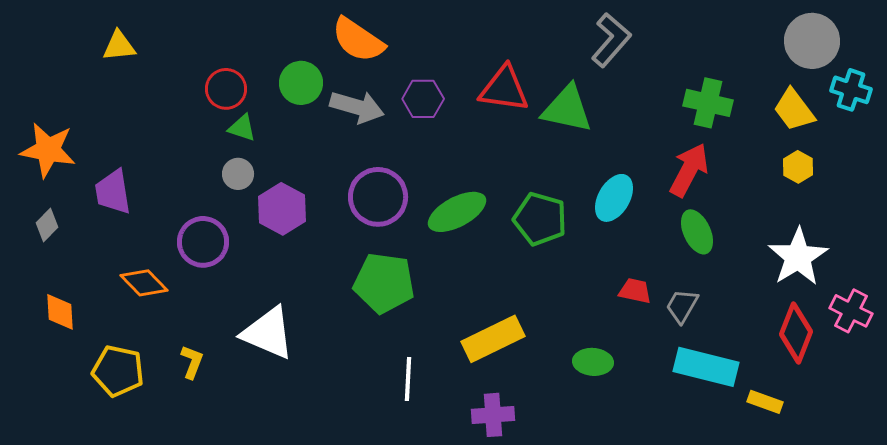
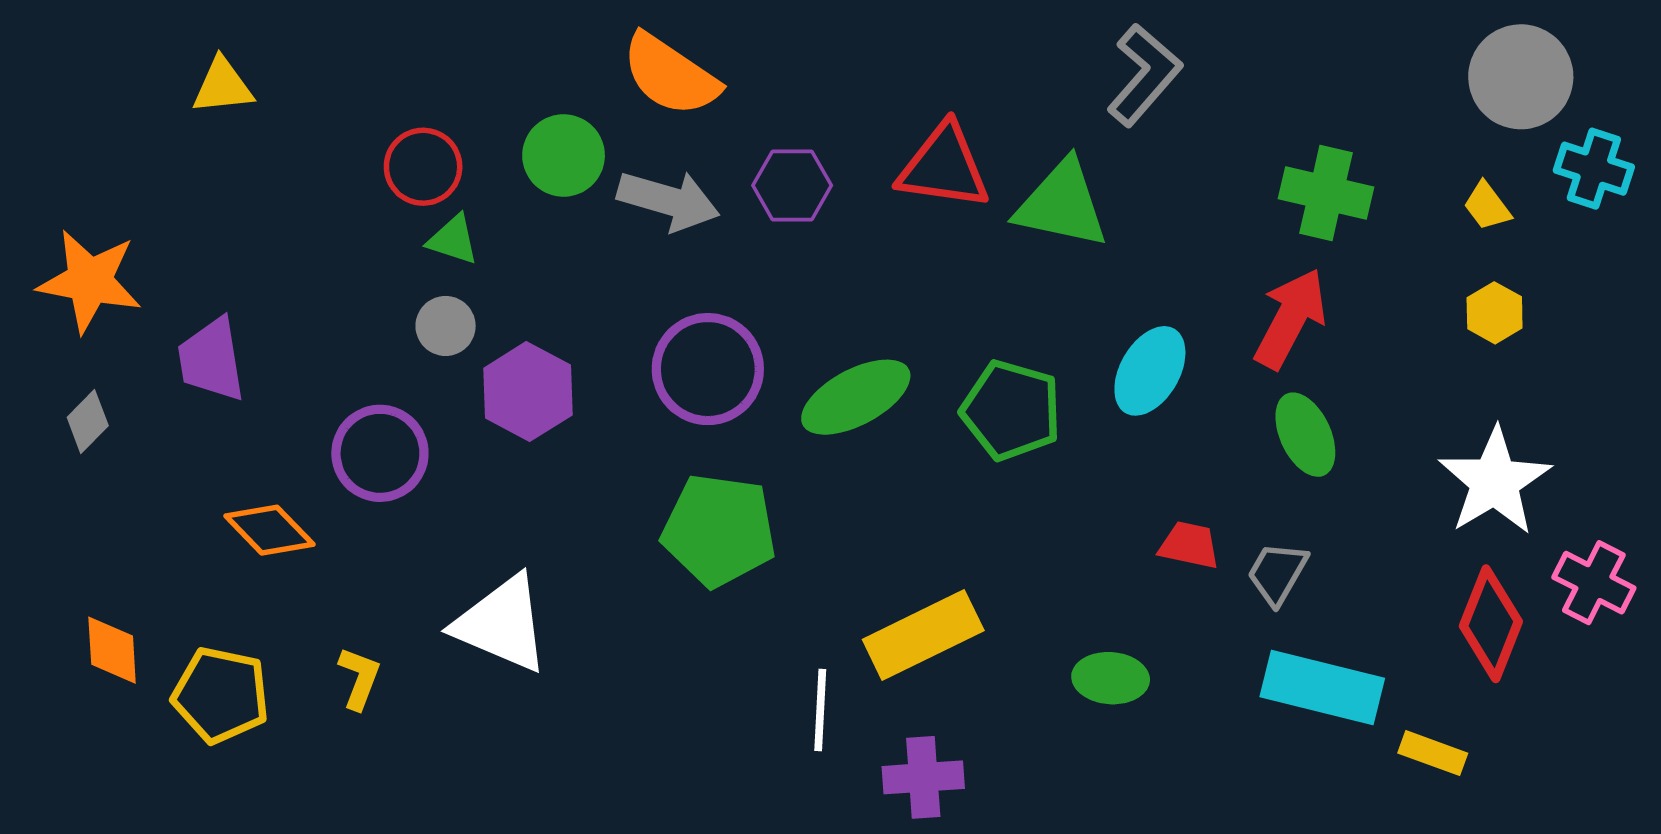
yellow trapezoid: (794, 110) -> (1487, 206), size x0.6
orange diamond: (60, 312) -> (112, 650), moved
white line: (408, 379) -> (820, 710), moved

